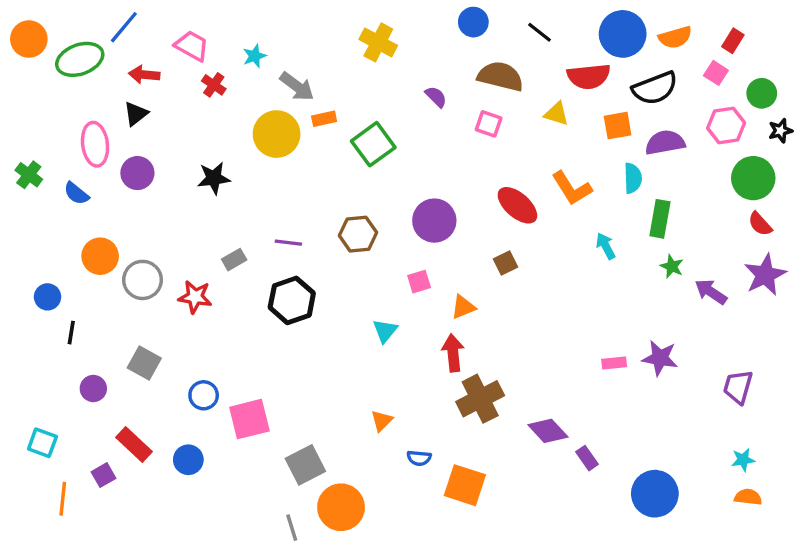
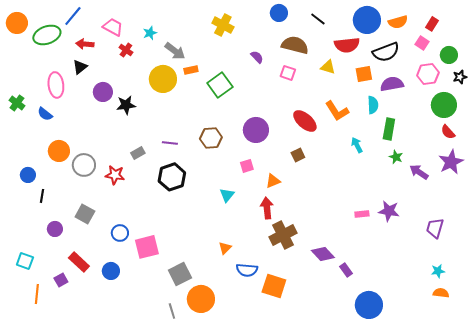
purple circle: (137, 173) -> (103, 92), moved
blue semicircle: (419, 458) -> (247, 270), size x1.5
blue circle: (655, 494) -> (369, 305), moved

